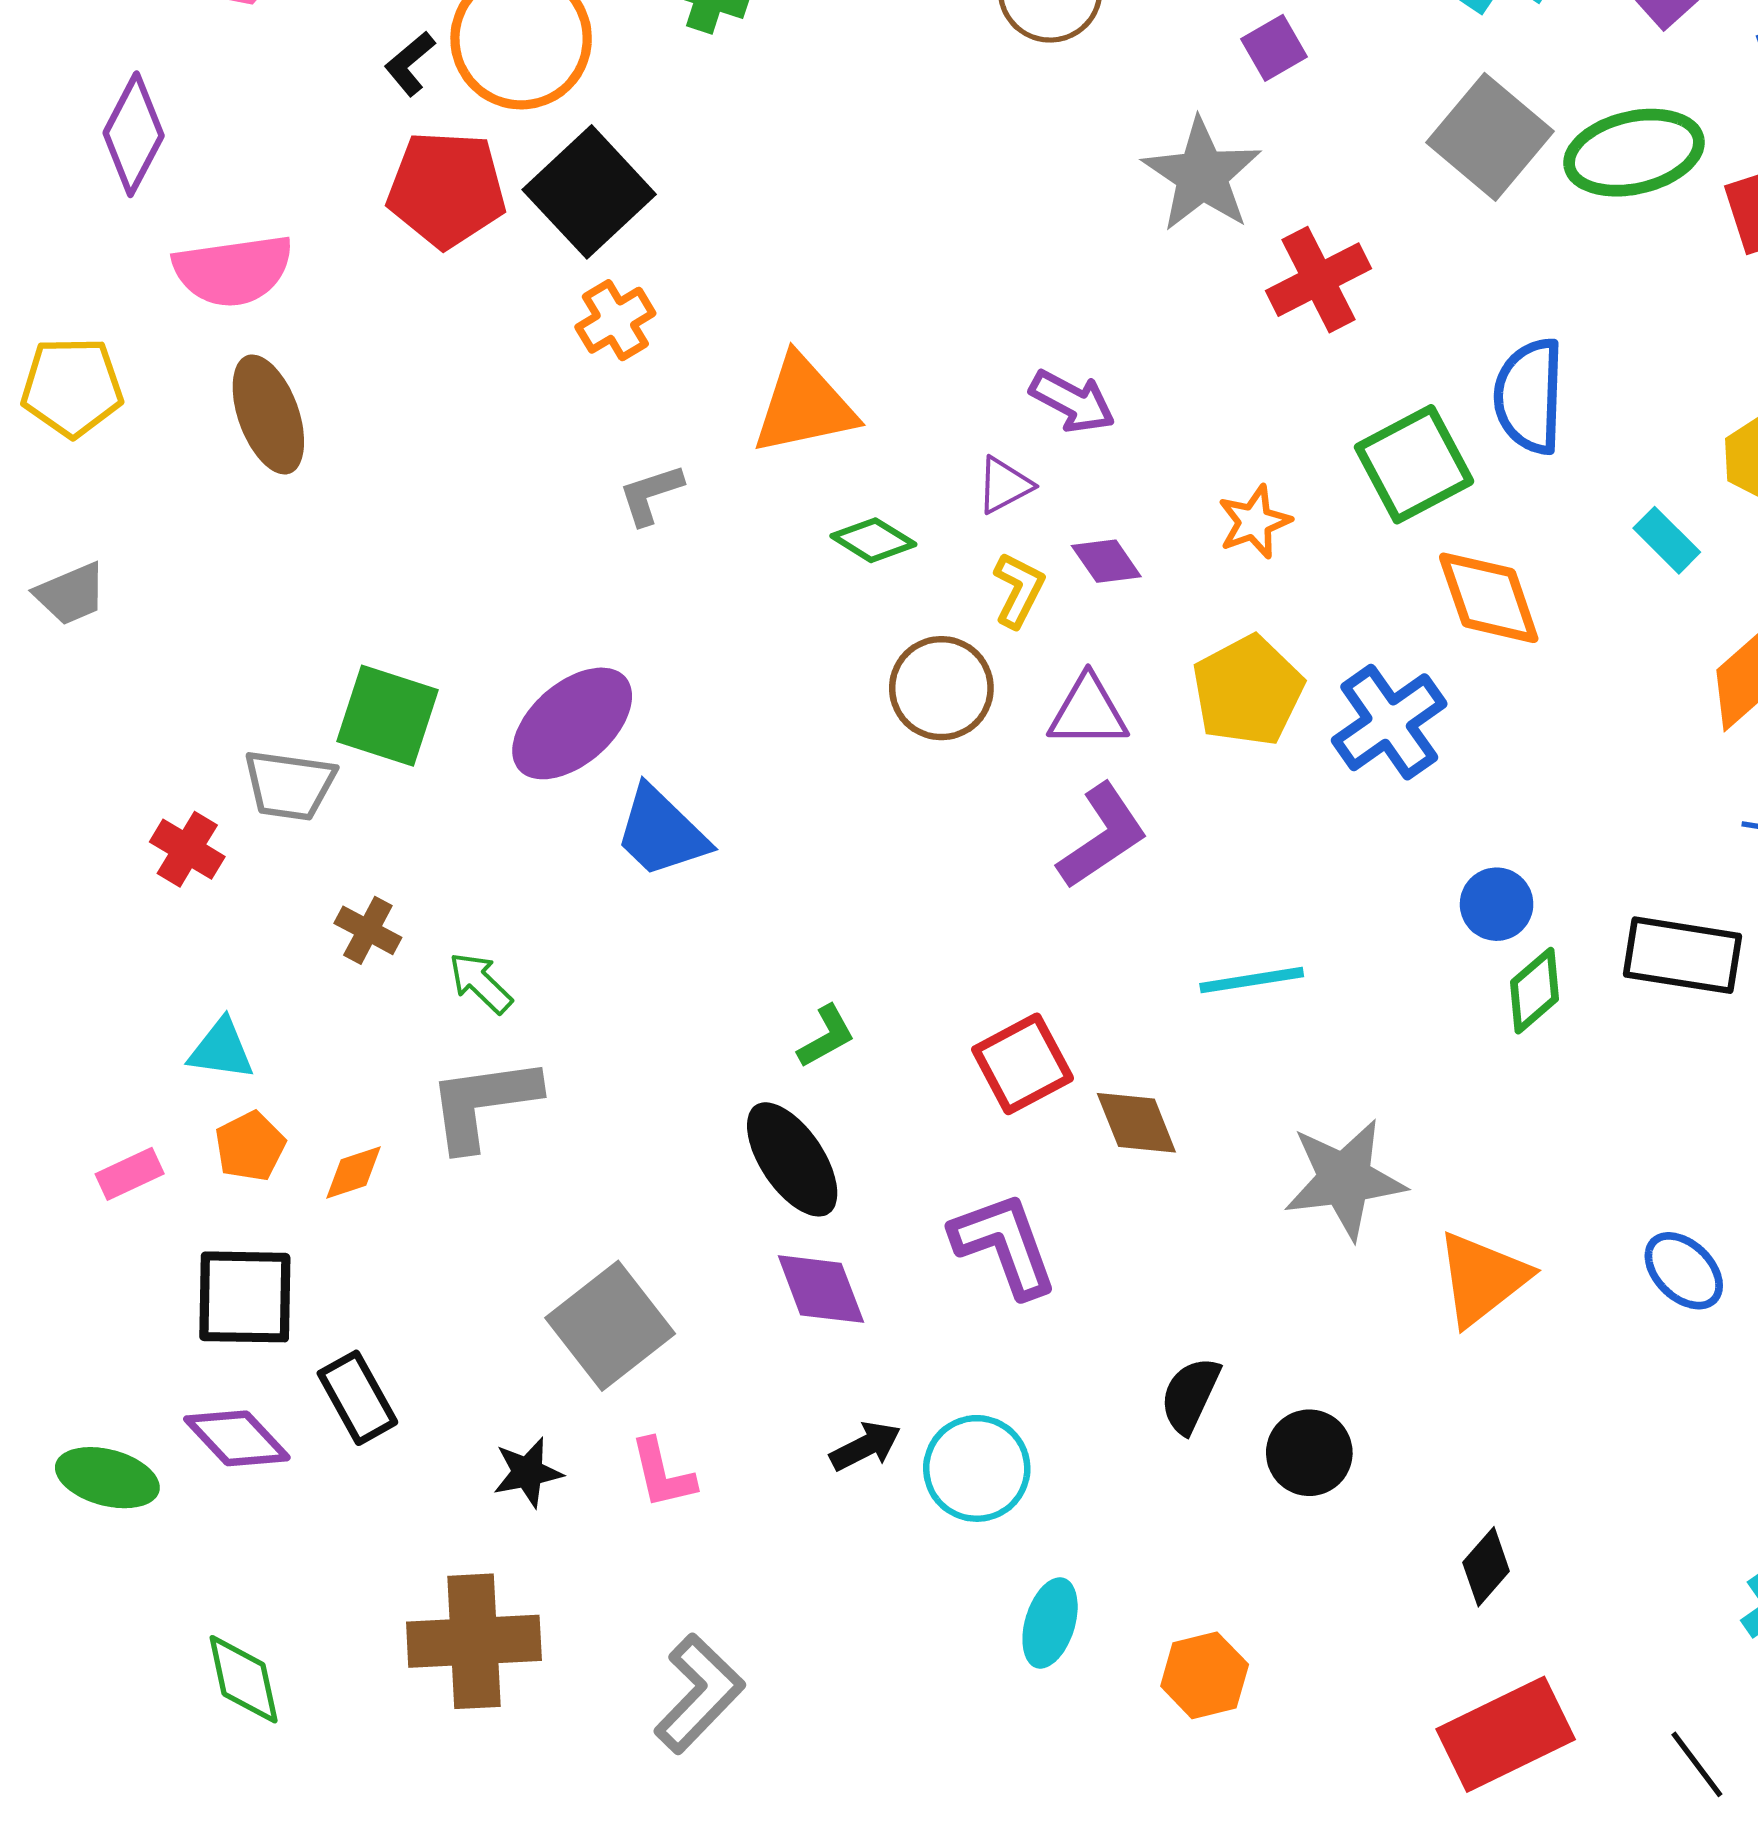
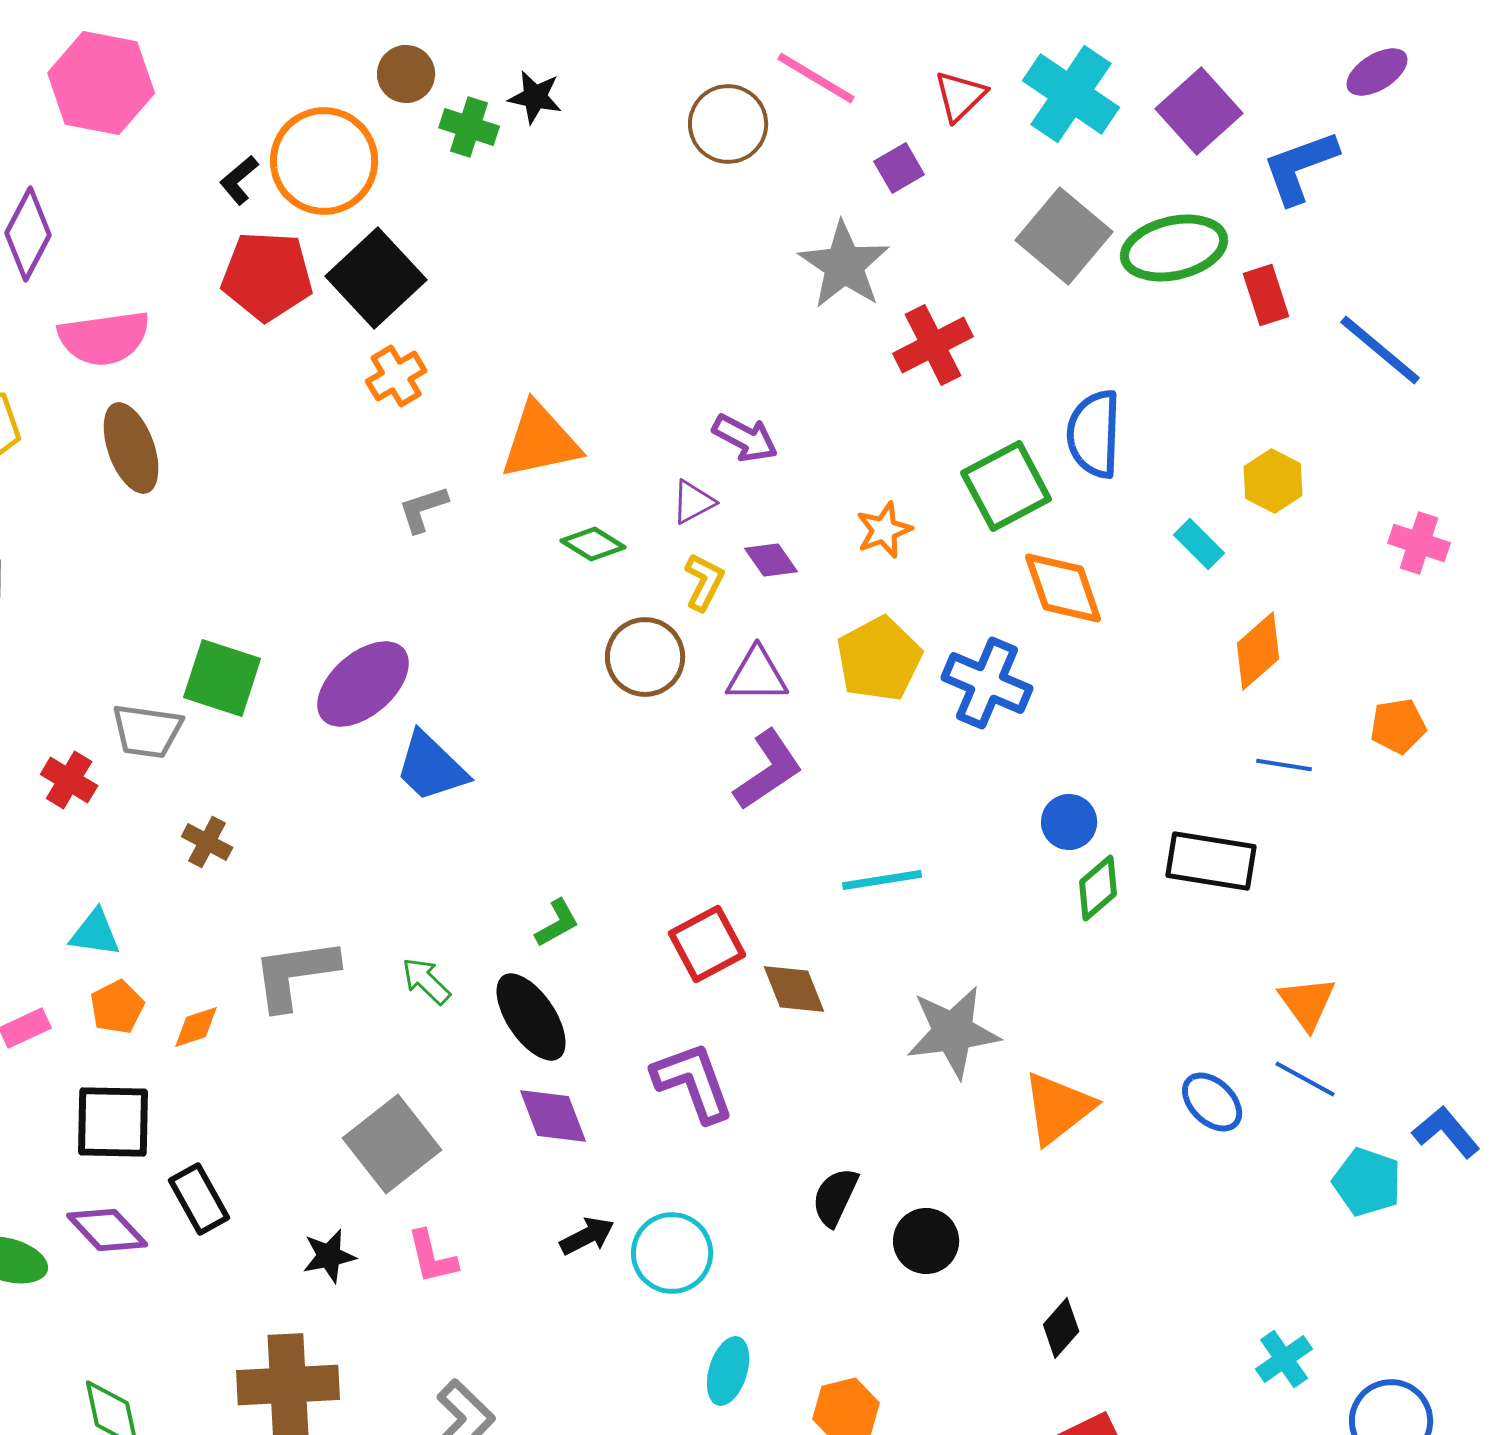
blue cross: (1389, 722) -> (987, 683), turned -32
green arrow: (481, 983) -> (426, 981), moved

